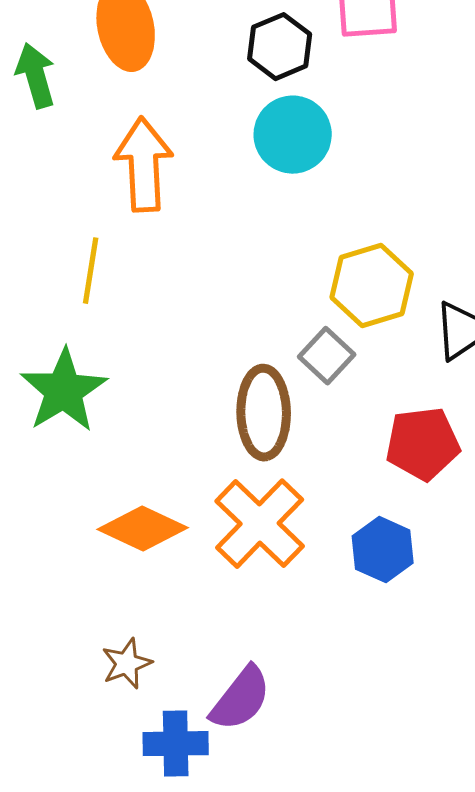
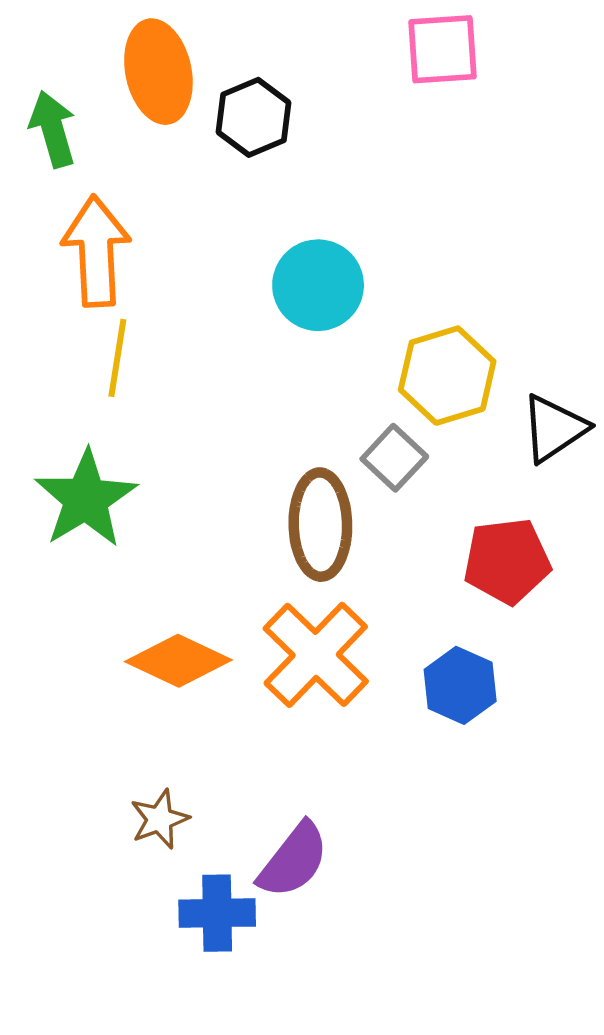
black hexagon: (280, 47) -> (253, 117), moved
cyan circle: (293, 135) -> (318, 285), moved
orange arrow: (144, 165) -> (96, 251), moved

